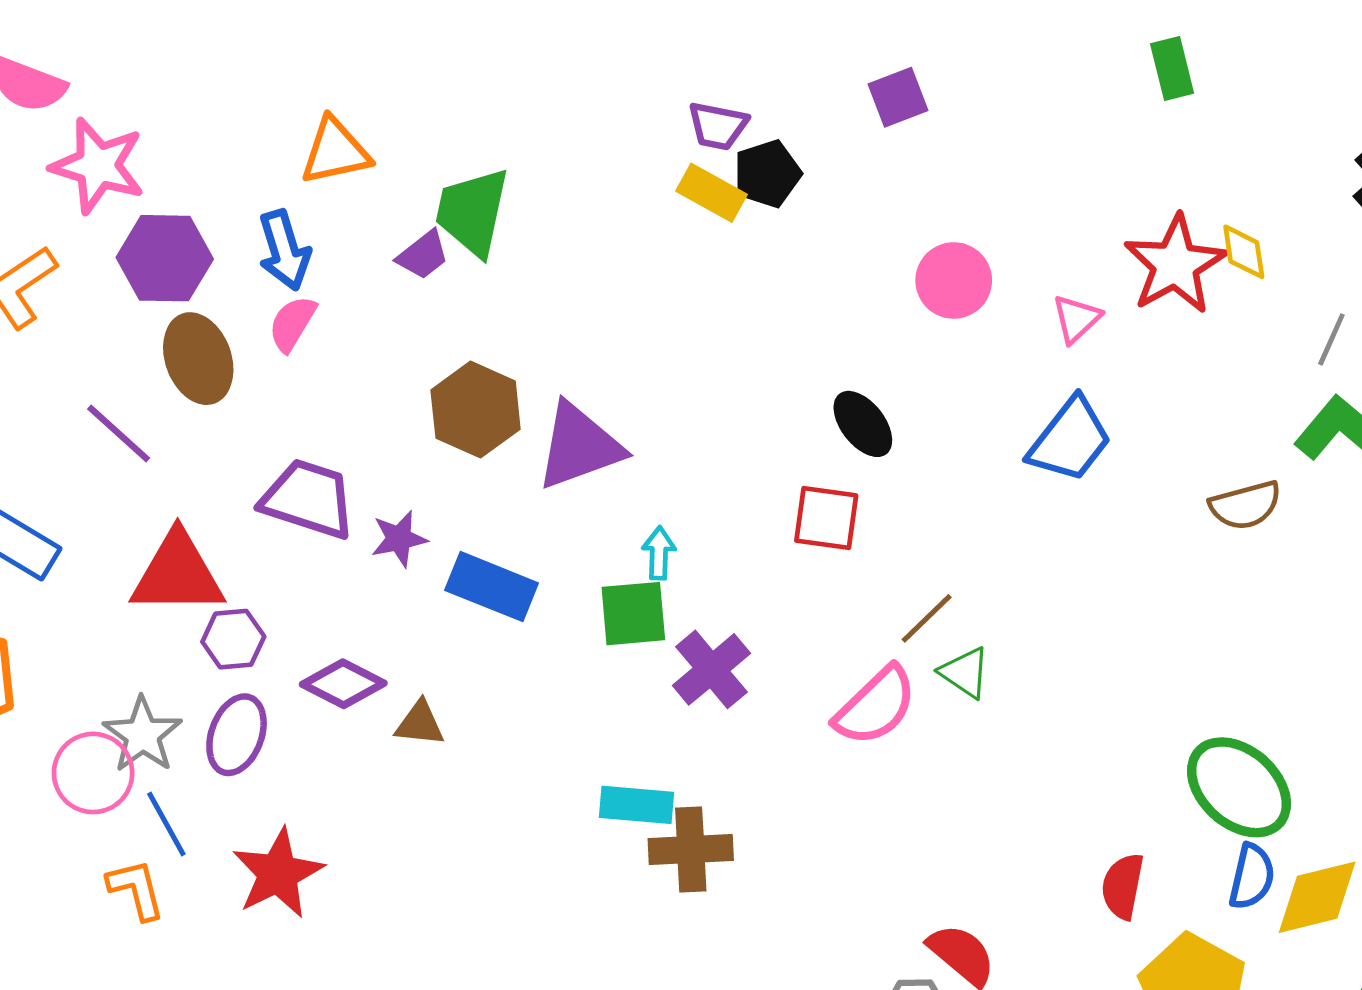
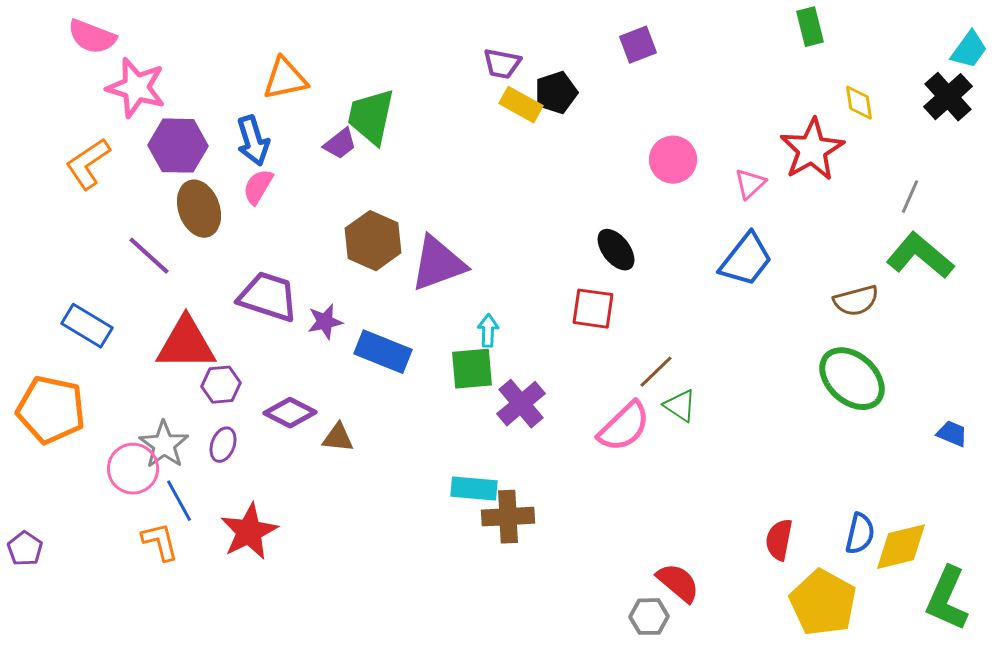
purple trapezoid: (718, 126) -> (502, 64), moved
yellow diamond: (1244, 252) -> (859, 103), moved
purple ellipse: (237, 735) -> (223, 445), size x0.7
green ellipse: (1239, 787) -> (852, 379), moved

